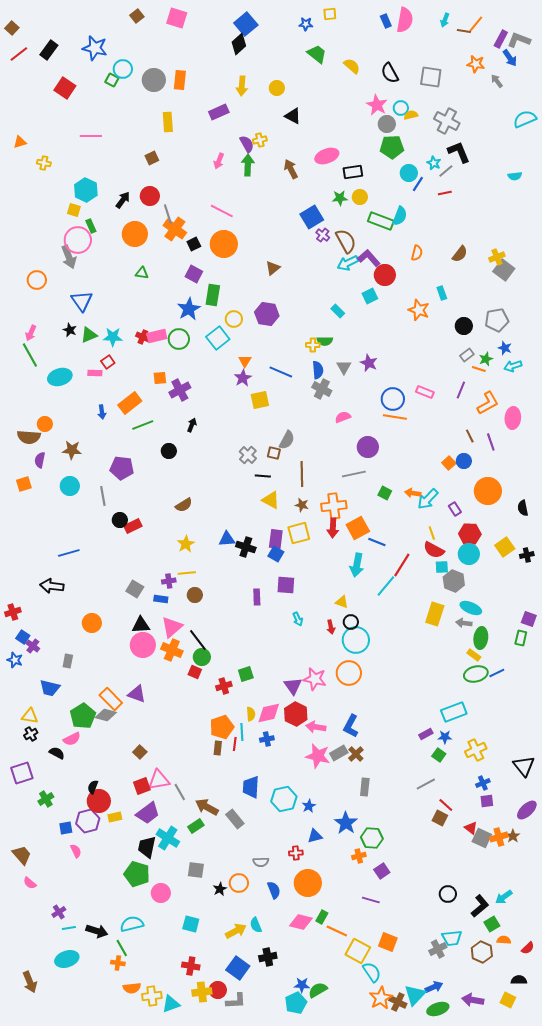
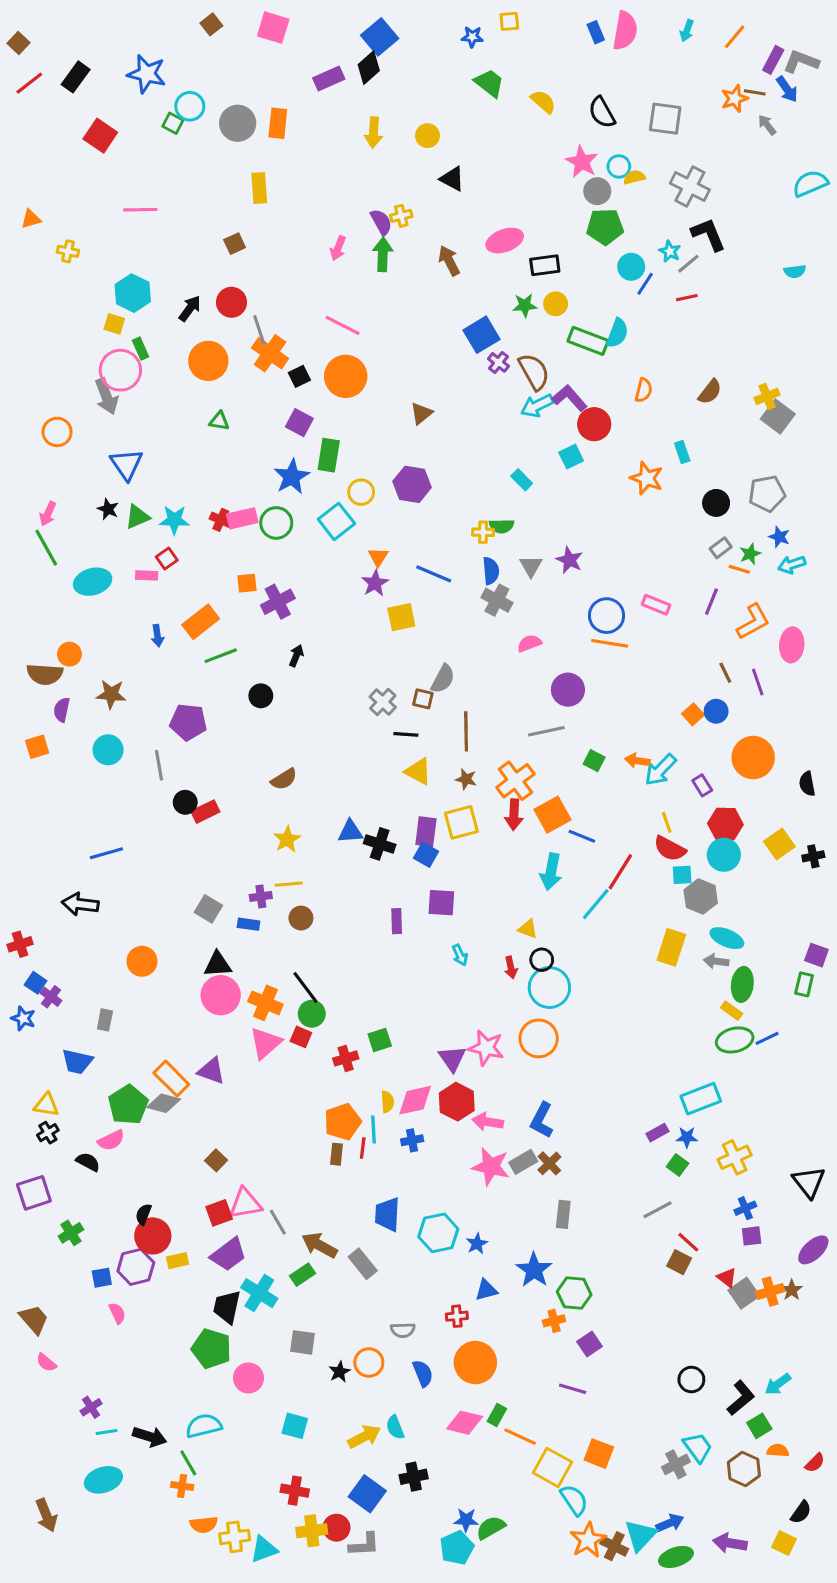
brown line: (464, 31) -> (755, 92), moved
orange star: (476, 64) -> (735, 99), turned -30
purple rectangle: (219, 112) -> (329, 78), moved
orange cross: (334, 506) -> (515, 781), turned -30
pink triangle: (172, 627) -> (265, 1043), moved
gray square: (482, 838) -> (744, 1293), turned 30
cyan trapezoid: (452, 938) -> (698, 1447), turned -120
black semicircle: (519, 980) -> (801, 1512), turned 126

